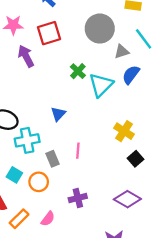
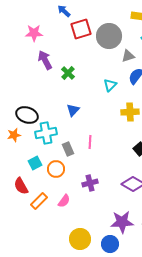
red square: (49, 33) -> (81, 29), moved
green cross: (78, 71) -> (68, 73), moved
cyan triangle: (101, 85) -> (110, 85), size x0.6
yellow cross: (124, 131) -> (130, 112), moved, turned -36
cyan square: (14, 175) -> (35, 163), turned 32

